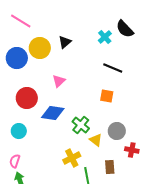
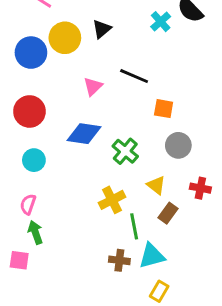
black line: (113, 68) -> (134, 76), moved
red circle: (27, 98) -> (29, 111), moved
gray circle: (117, 131) -> (178, 145), moved
yellow triangle: (96, 140) -> (156, 185), moved
brown rectangle: (110, 167) -> (168, 213), turned 40

